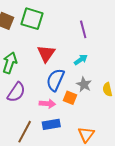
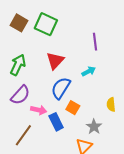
gray star: (84, 84) -> (94, 127), moved
pink arrow: (47, 104) -> (39, 110), moved
blue rectangle: (51, 124) -> (56, 122), moved, turned 66

